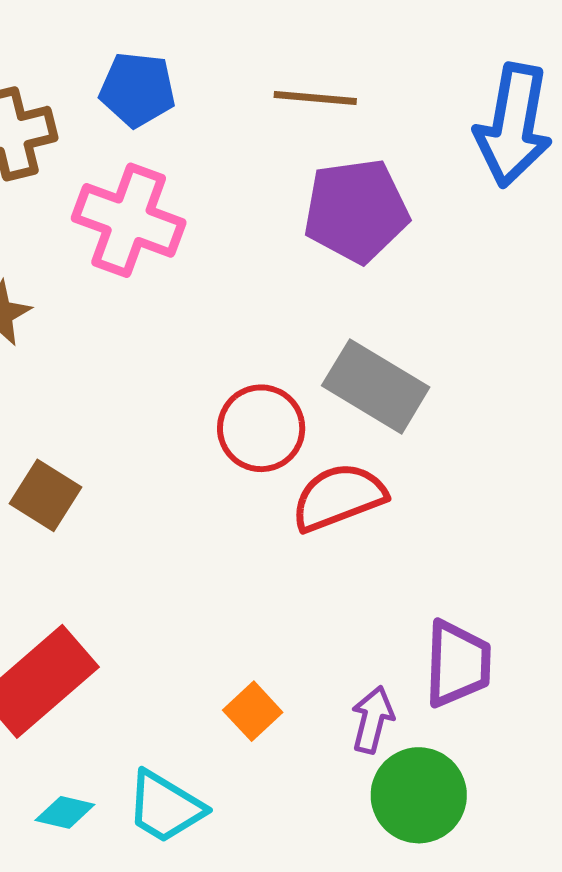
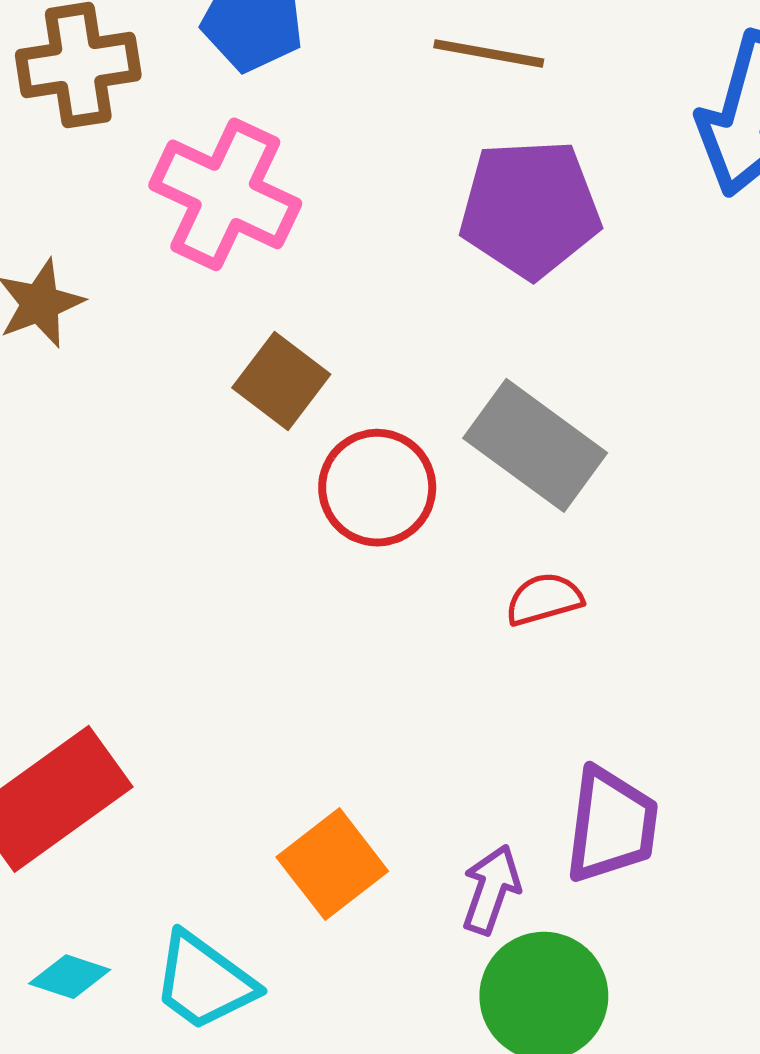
brown square: (45, 495) -> (281, 381), moved
red semicircle: (339, 497) -> (544, 599), moved, size x0.6
orange square: (253, 711) -> (332, 864), size x1.4

